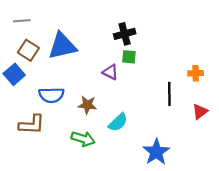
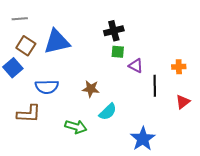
purple triangle: (110, 72) -> (136, 66), moved
brown star: (87, 105) -> (91, 89), moved

